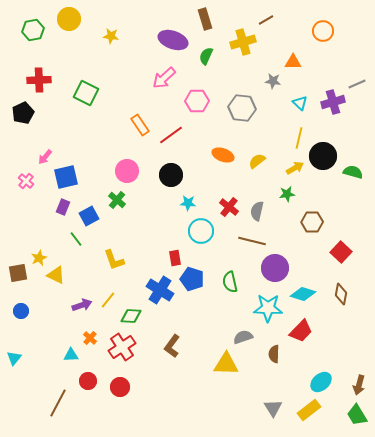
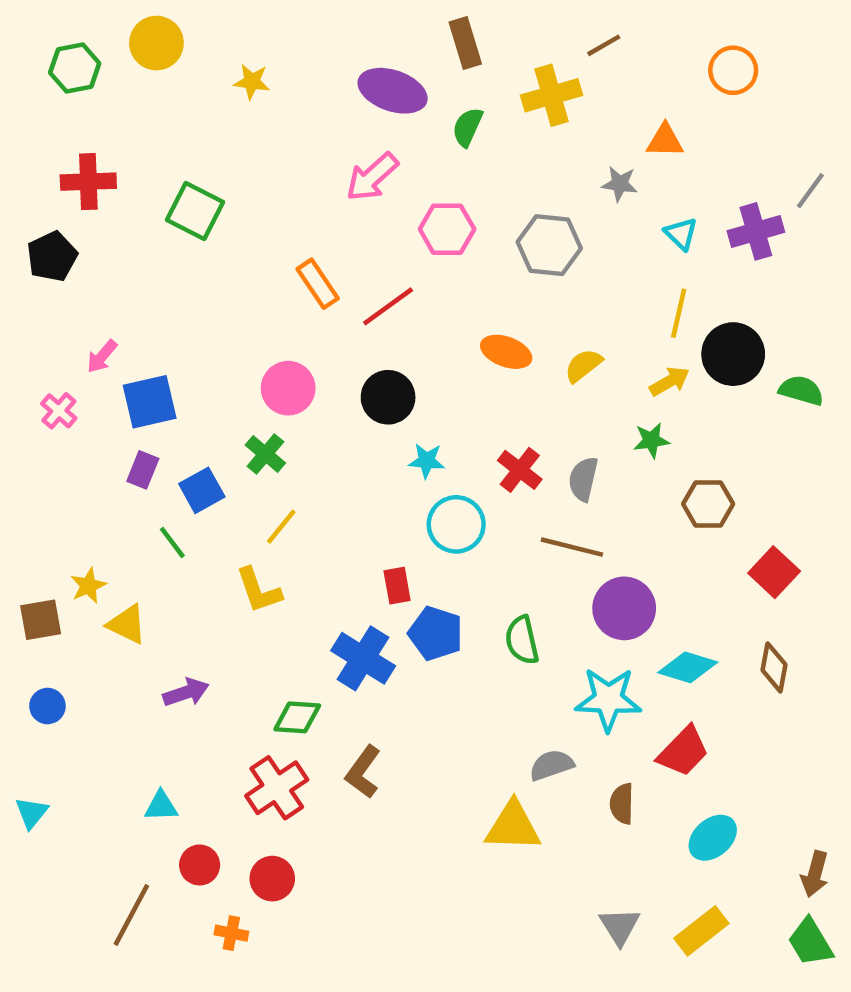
gray line: (357, 84) -> (810, 191), turned -30
yellow line: (108, 300) -> (281, 527), moved
orange cross: (90, 338) -> (231, 933), moved, turned -32
brown L-shape: (172, 346) -> (363, 772), moved
cyan ellipse: (321, 382) -> (713, 838), moved

